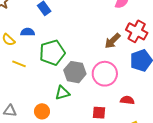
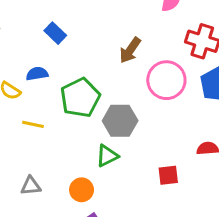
brown arrow: (112, 41) -> (130, 50), moved
pink circle: (105, 74) -> (166, 80), moved
gray triangle: (10, 111) -> (31, 186), moved

